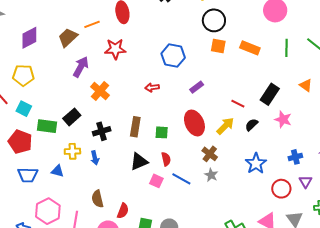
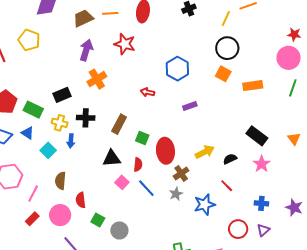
orange rectangle: (250, 48) -> (253, 86), turned -48
green line: (286, 48) -> (293, 88), moved
purple arrow: (81, 67) -> (86, 50), turned -30
black rectangle: (270, 94) -> (257, 136), turned 75
red line: (238, 104) -> (227, 186), moved
cyan square: (24, 109) -> (48, 150), moved
red ellipse: (194, 123) -> (165, 151), moved
green rectangle: (47, 126) -> (33, 110), moved
yellow cross: (72, 151) -> (60, 123), moved
blue star: (256, 163) -> (205, 204), moved
blue triangle: (57, 171) -> (28, 133), moved
red semicircle: (123, 211) -> (81, 200), turned 133

